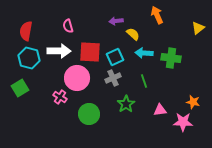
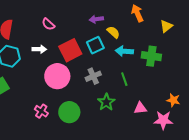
pink semicircle: (68, 26) -> (48, 24), turned -32
yellow triangle: (198, 28) -> (166, 26), moved
white arrow: (59, 51) -> (39, 49), size x0.6
red square: (90, 52) -> (70, 50), turned -30
cyan square: (115, 57) -> (95, 45), moved
pink cross: (60, 97) -> (41, 111), moved

